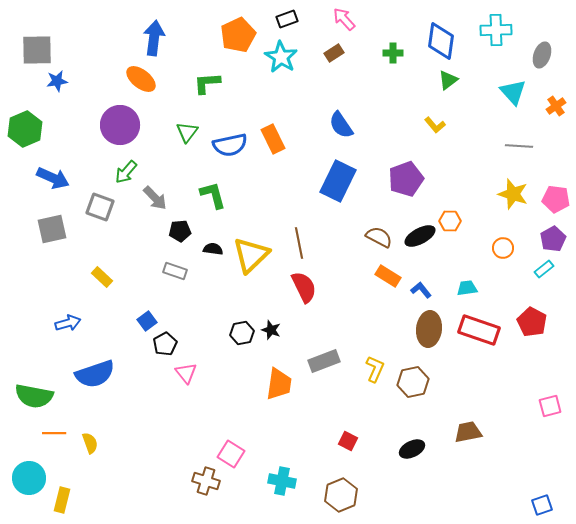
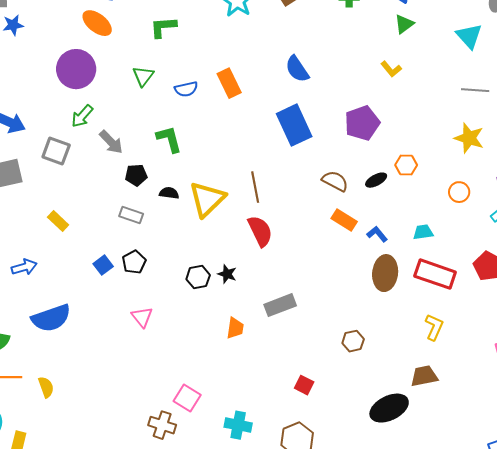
blue semicircle: (230, 145) -> (186, 89), size x0.7
blue rectangle: (338, 181) -> (294, 125), turned -51
black ellipse: (420, 236) -> (376, 180), size x0.7
black pentagon: (165, 344) -> (134, 262), moved
yellow L-shape: (375, 369) -> (434, 327), moved
brown hexagon: (413, 382) -> (353, 341), moved, size x0.7
orange trapezoid: (279, 384) -> (235, 328), size x0.7
black ellipse: (412, 449) -> (389, 408), moved, size x1.5

